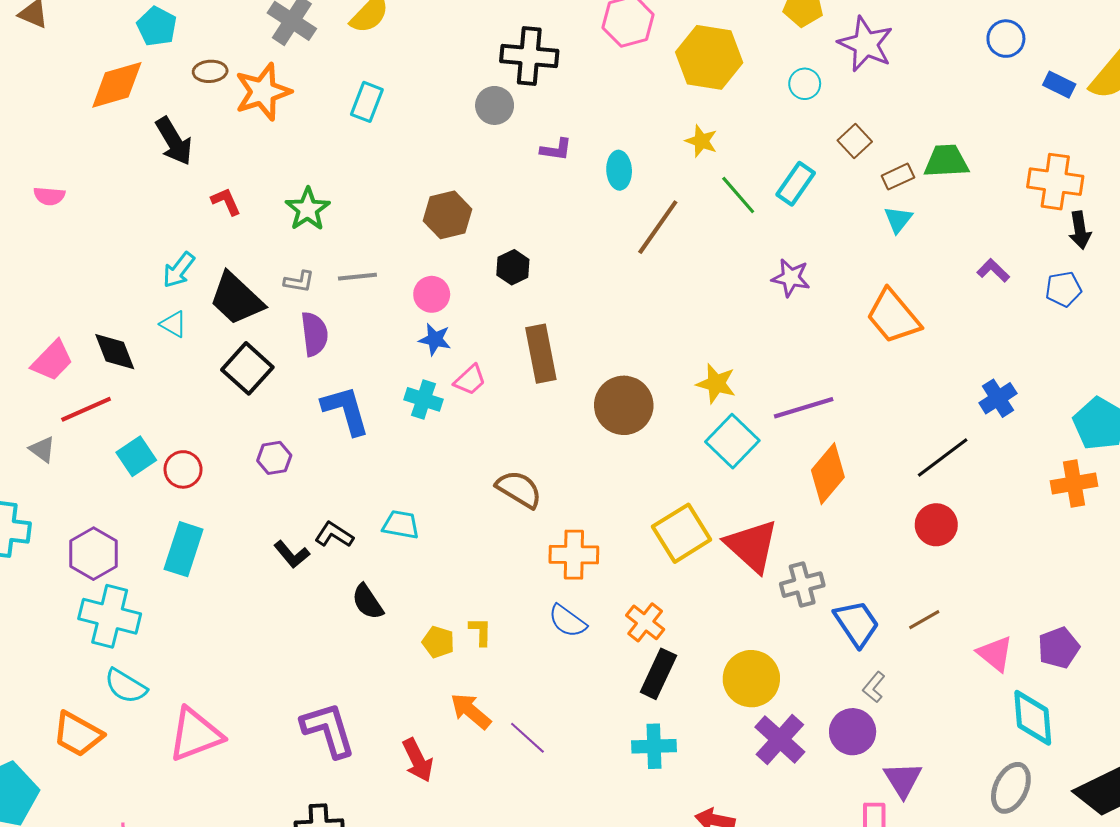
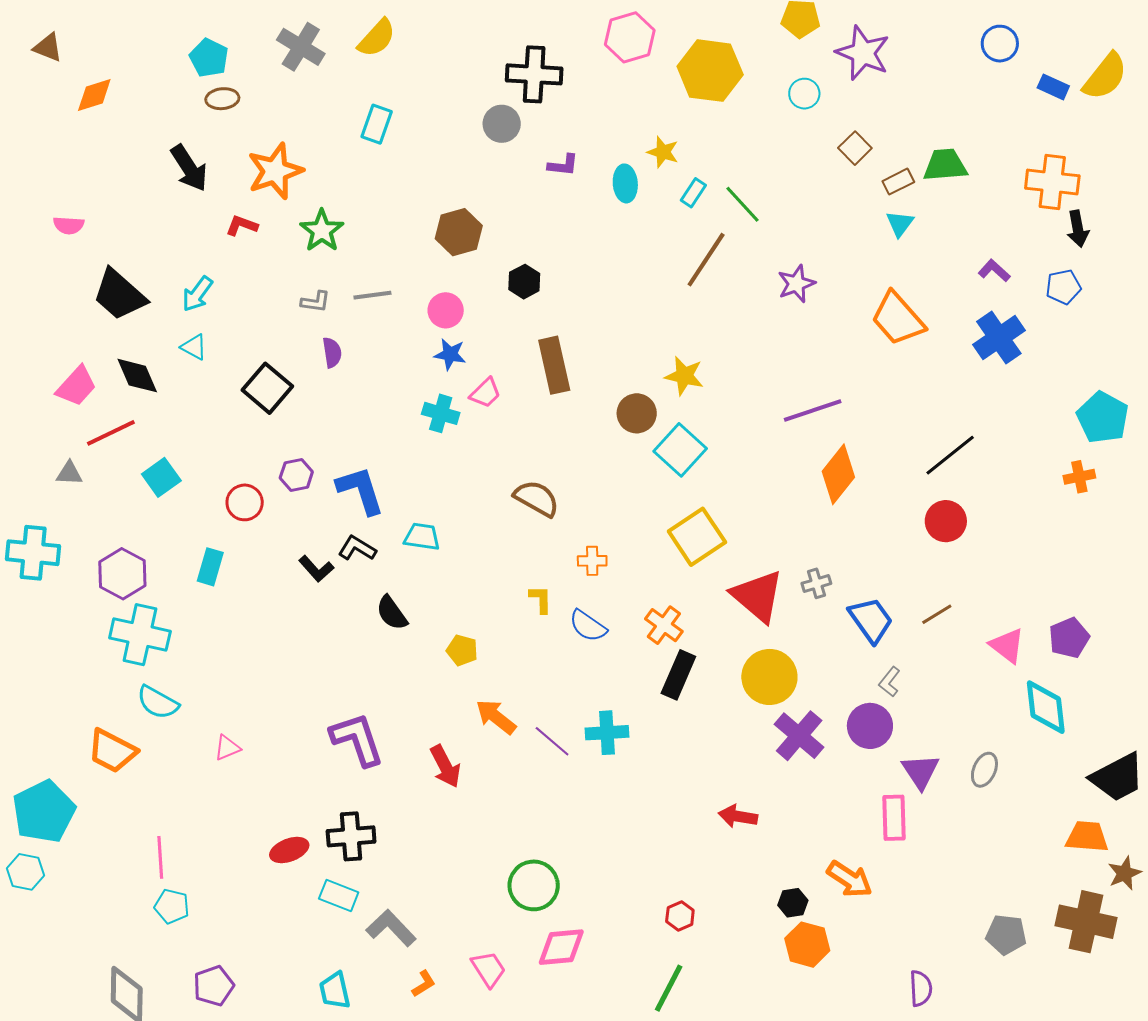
cyan pentagon: (157, 26) -> (209, 58), moved
orange diamond: (117, 85) -> (94, 95), moved, size x0.7
orange star: (263, 92) -> (275, 171), moved
yellow star: (701, 141) -> (663, 152), moved
cyan rectangle: (796, 184) -> (693, 193), moved, size x0.7
red L-shape: (226, 201) -> (242, 225), turned -44
brown line: (658, 227) -> (706, 260), moved
purple star: (791, 278) -> (796, 284), turned -30
black trapezoid: (236, 299) -> (119, 295), moved
purple semicircle: (314, 334) -> (332, 353), size x0.7
yellow star: (716, 384) -> (684, 376), moved
blue cross: (998, 398) -> (999, 338), moved, size x1.4
brown circle: (624, 405) -> (637, 413), size x0.7
blue L-shape: (346, 410) -> (360, 490), moved
cyan square: (732, 441) -> (680, 450), moved
gray triangle: (42, 449) -> (69, 473), turned -32
red circle: (183, 469) -> (245, 502), moved
orange cross: (1074, 483) -> (1079, 477), size x0.7
red triangle: (752, 546) -> (758, 596), moved
cyan rectangle: (184, 549) -> (210, 567), size x0.7
orange cross: (574, 555) -> (592, 561), size x0.6
gray cross: (802, 585) -> (816, 583), size x0.7
yellow L-shape: (480, 632) -> (541, 599), moved
pink triangle: (195, 734) -> (227, 748), size x0.5
cyan cross: (654, 746) -> (607, 733), moved
gray ellipse: (1011, 788) -> (984, 770), moved, size x0.7

